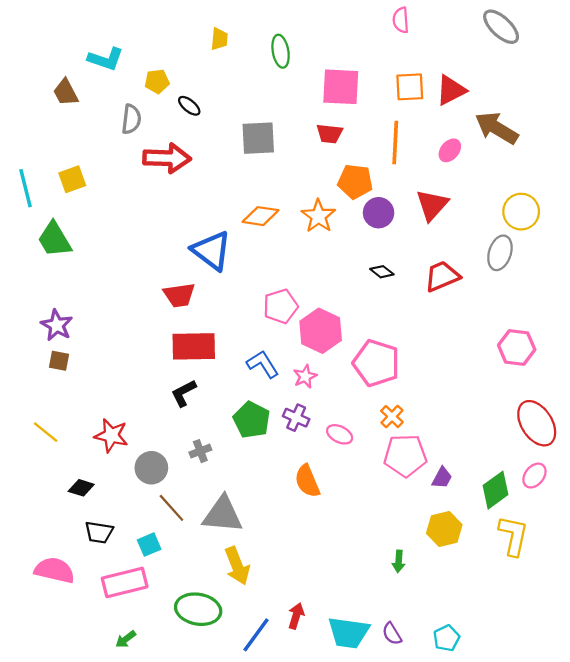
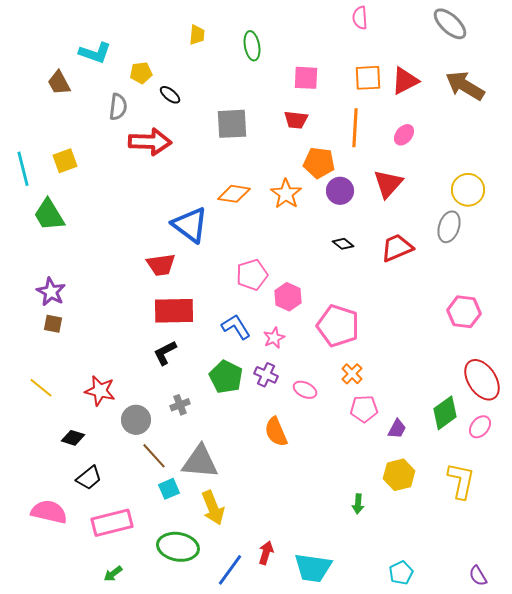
pink square: (341, 87) -> (306, 78), size x0.7
brown arrow: (497, 128) -> (465, 86), moved
pink hexagon: (321, 331) -> (288, 297), size x0.7
pink pentagon: (405, 456) -> (364, 409), size x0.7
green diamond: (495, 490) -> (445, 413), moved
black trapezoid: (99, 532) -> (89, 478), turned -48
cyan square: (149, 545) -> (169, 489), moved
purple semicircle: (392, 634) -> (478, 576), moved

